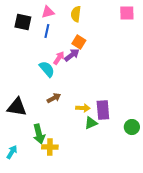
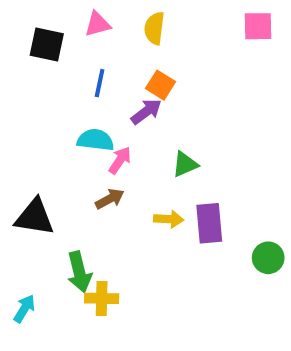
blue line: (47, 31) -> (100, 83), moved
pink arrow: (59, 58) -> (120, 160), moved
cyan semicircle: (47, 69) -> (95, 140), turned -42
green triangle: (91, 123) -> (185, 164), moved

